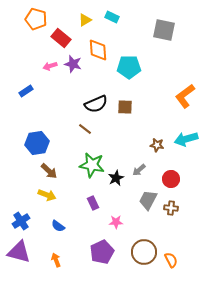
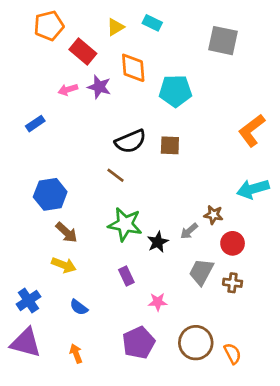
orange pentagon: (36, 19) -> (49, 26), turned -30
brown star: (157, 145) -> (213, 215), moved

